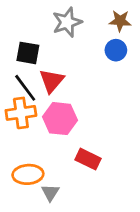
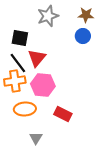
orange ellipse: (28, 174) -> (25, 109), moved

